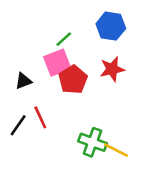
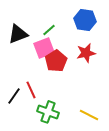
black triangle: (23, 81) -> (18, 34), moved, size x1.5
green cross: (93, 142) -> (48, 112), moved

